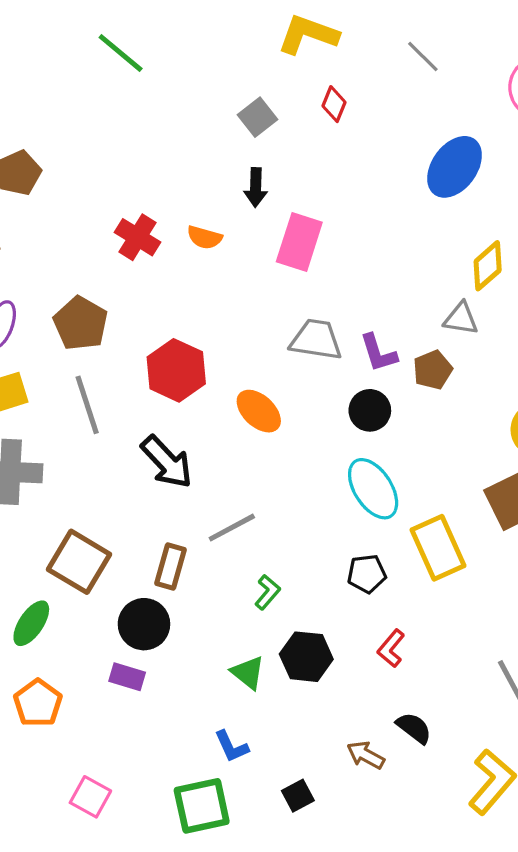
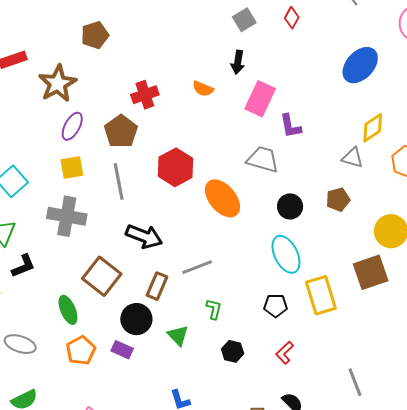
red cross: (138, 237) -> (145, 95), moved, turned 32
purple L-shape: (378, 353) -> (290, 126), moved
brown pentagon: (433, 370) -> (338, 199), moved
orange ellipse: (259, 411) -> (222, 198), size x1.4
black arrow: (167, 462) -> (144, 236), moved, turned -33
green L-shape: (267, 592) -> (214, 309), turned -35
green ellipse: (31, 623) -> (68, 310), turned -64
black hexagon: (306, 657) -> (233, 351), size x0.7
green triangle: (248, 673) -> (178, 335), moved
orange pentagon: (38, 703) -> (81, 350), moved

